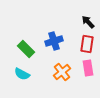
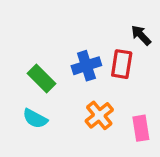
red rectangle: (87, 44) -> (122, 64), moved
pink rectangle: (88, 68) -> (141, 128), moved

